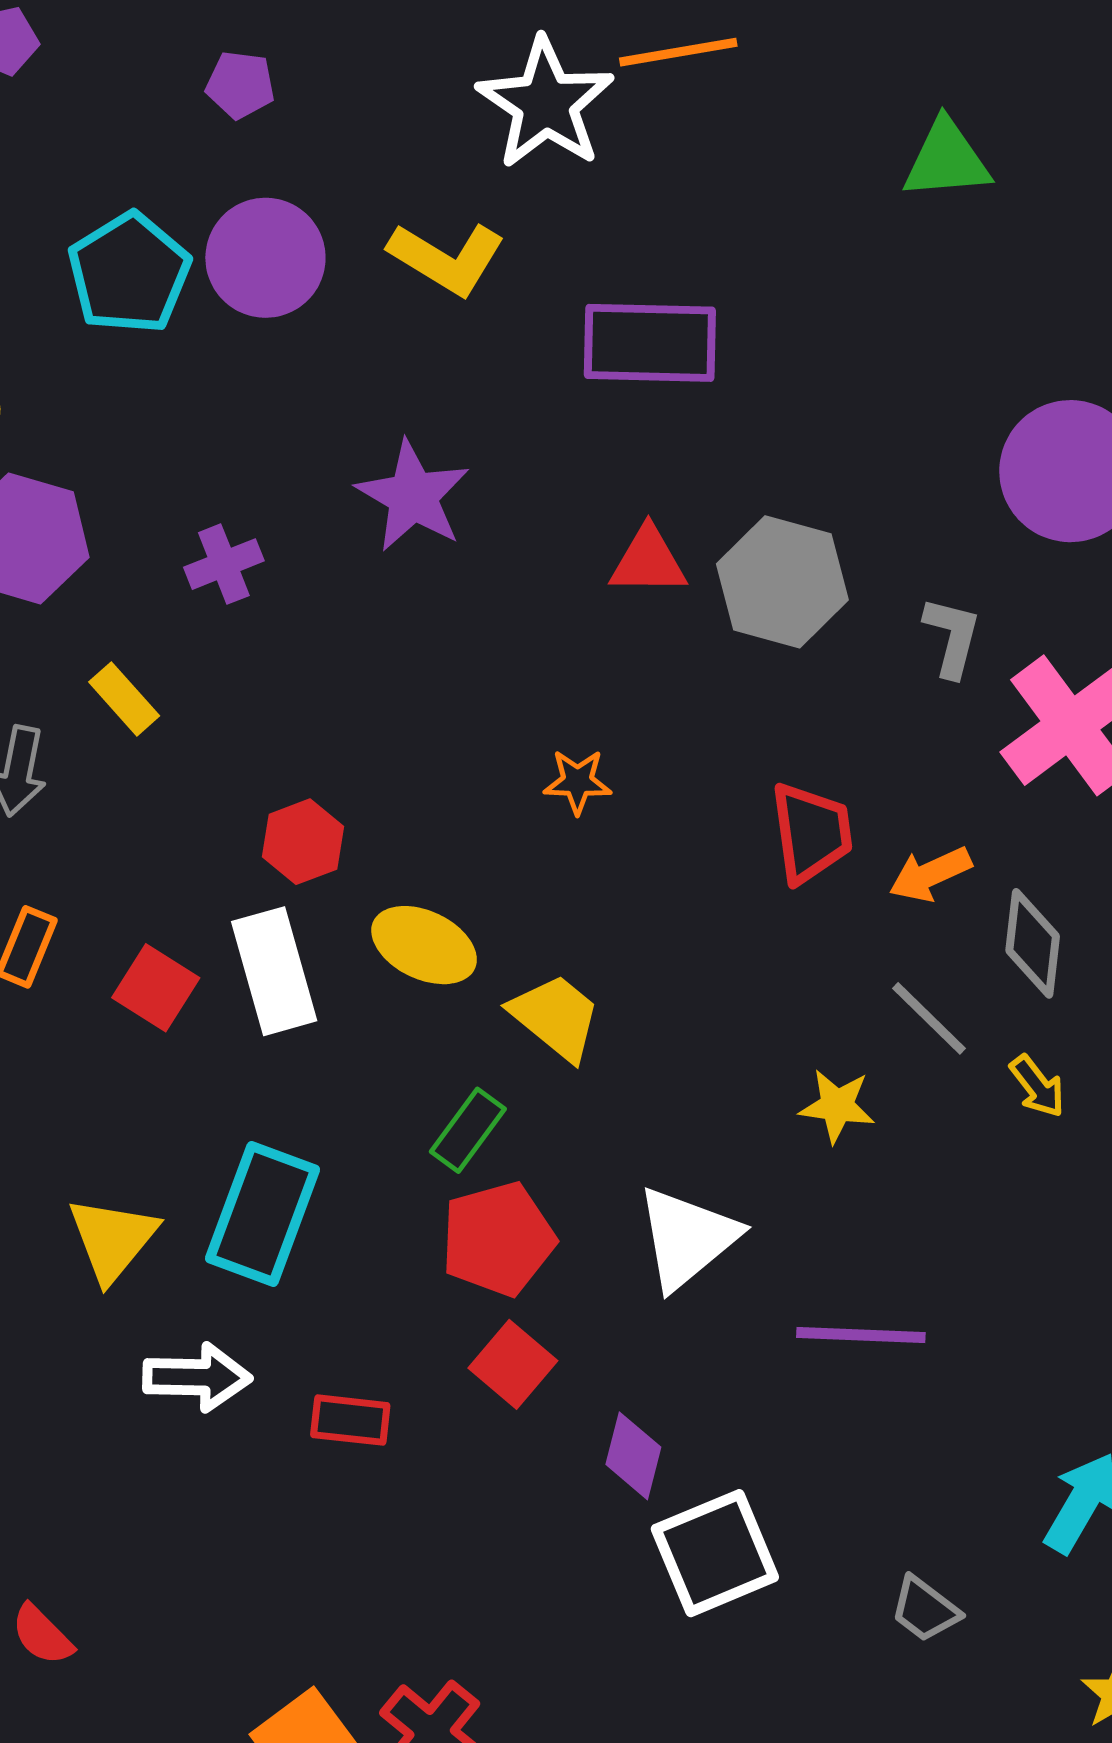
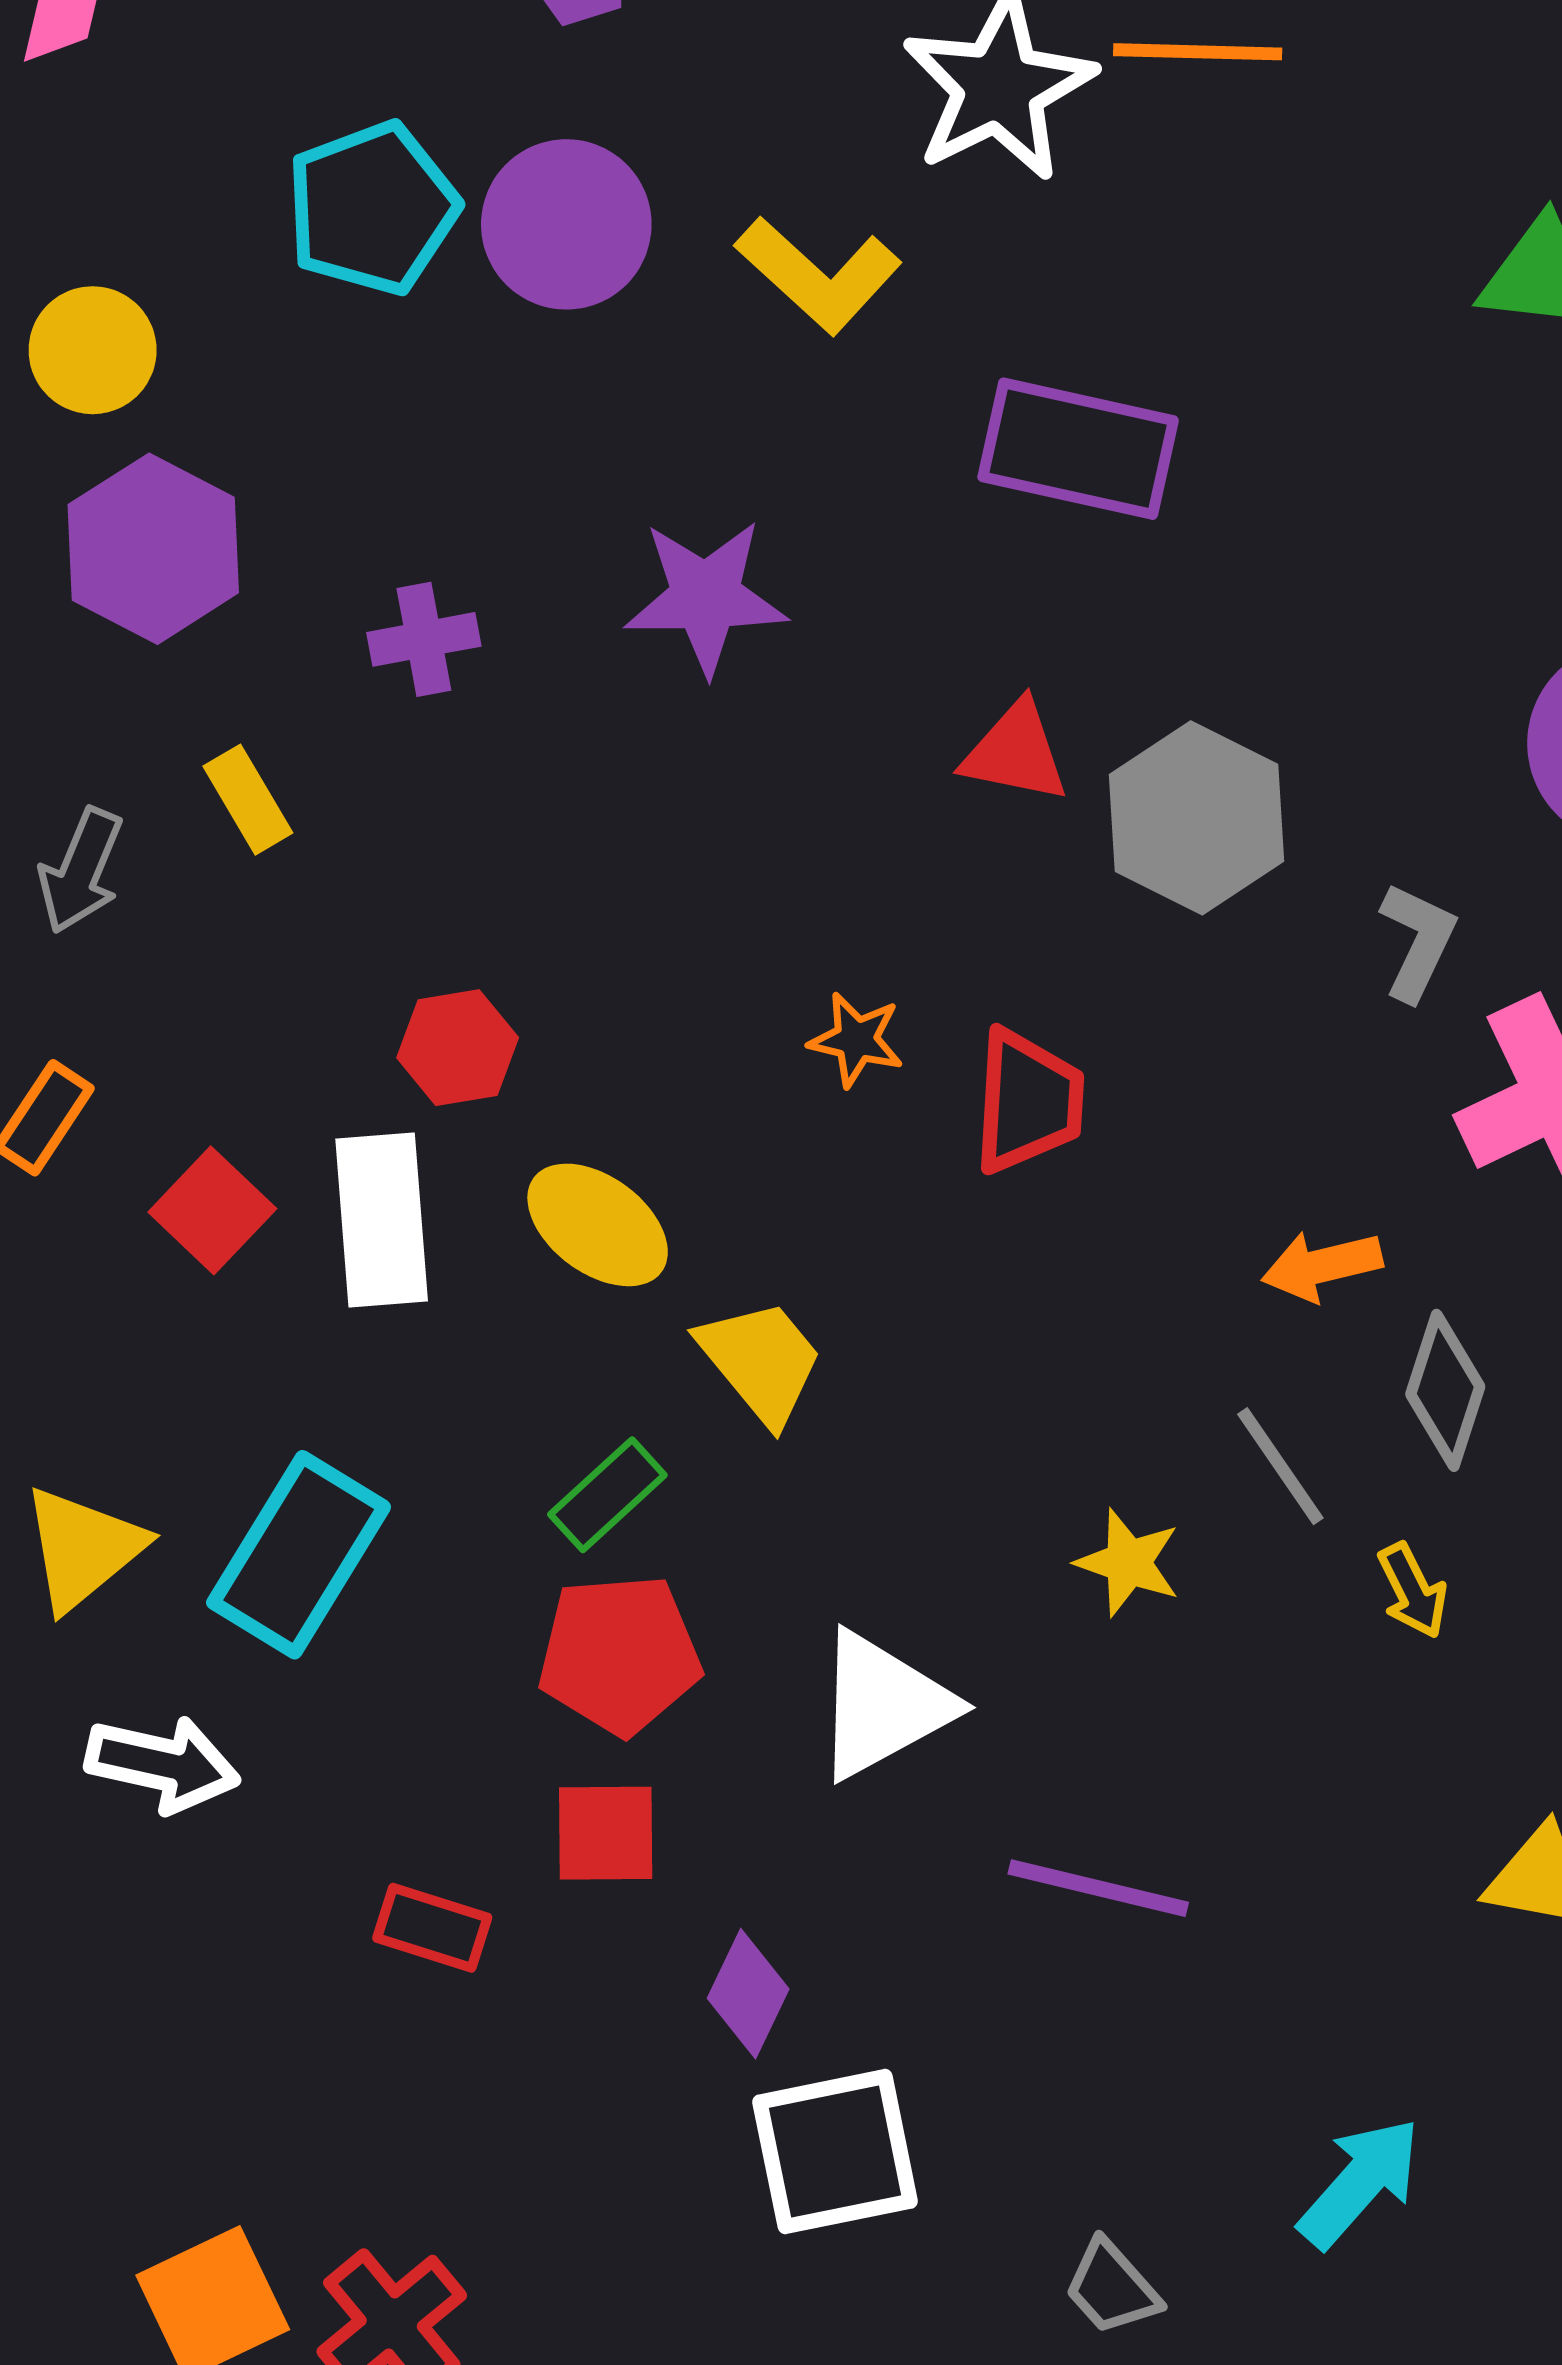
purple star: (413, 496) -> (706, 597), turned 30
red trapezoid: (811, 833) -> (1028, 1101), moved
red square: (513, 1364) -> (606, 1833), turned 38
red rectangle: (350, 1420) -> (432, 1928), moved

